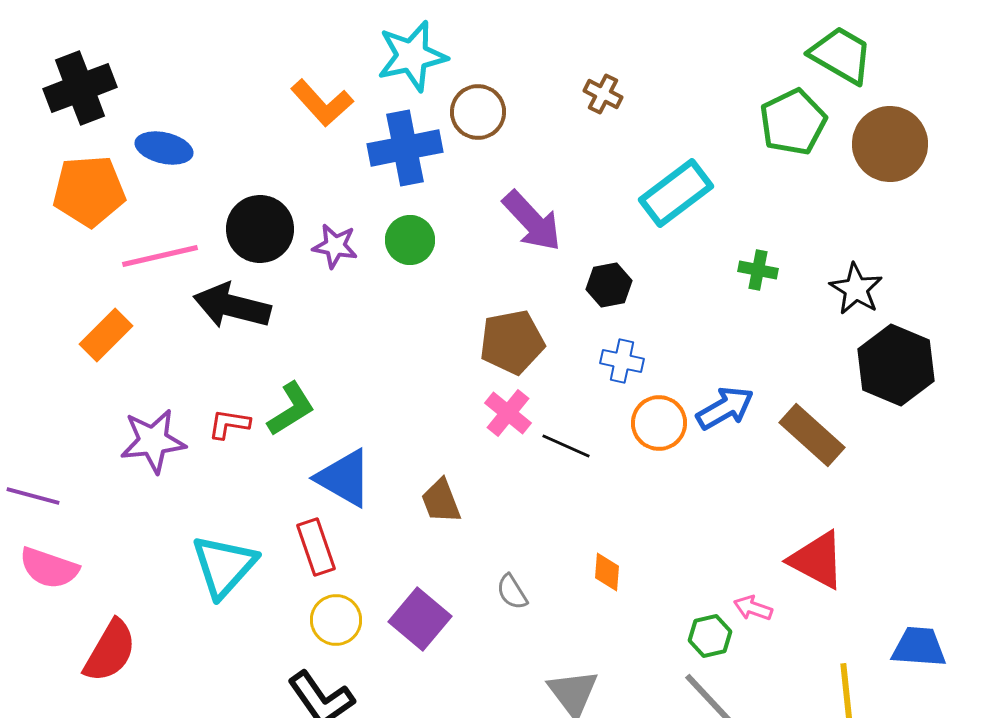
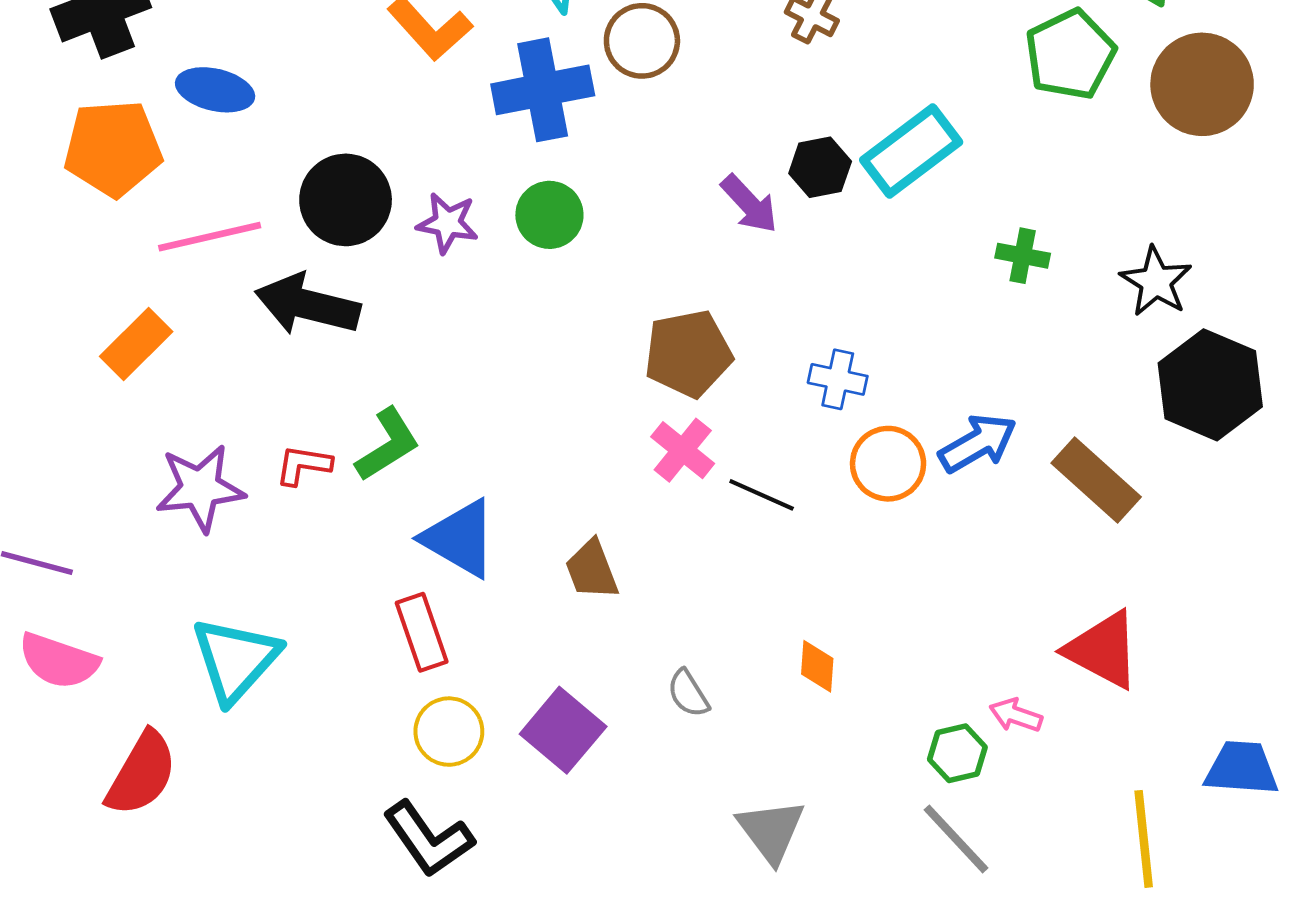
purple arrow: (532, 221) -> (749, 204), moved, size x0.7
black hexagon: (609, 285) -> (820, 167), moved
cyan triangle: (224, 566) -> (235, 659), moved

